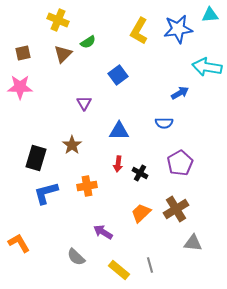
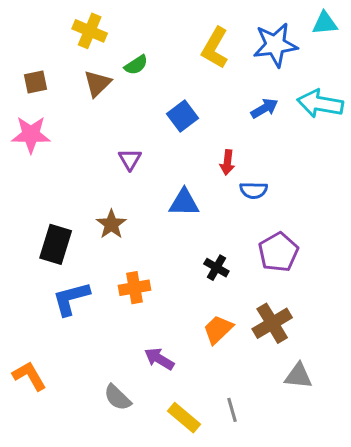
blue arrow: (180, 93) -> (264, 108), moved
red arrow: (118, 164) -> (227, 162), moved

